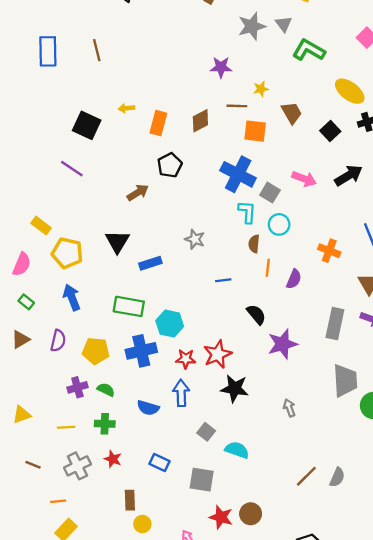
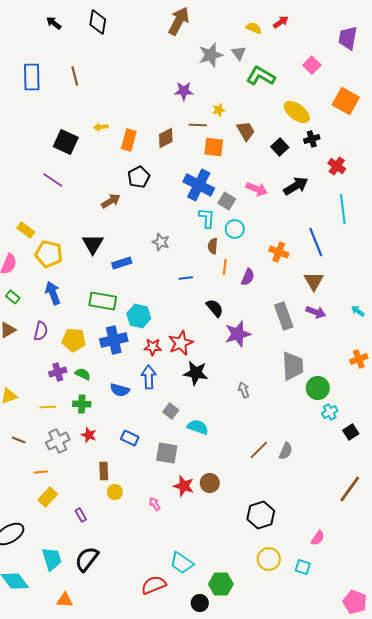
gray rectangle: (335, 324) -> (284, 316), turned -32

